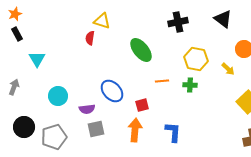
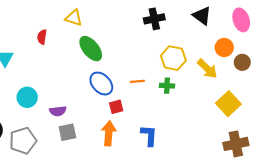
red semicircle: (90, 38) -> (42, 37), moved
green ellipse: (141, 50) -> (91, 49), moved
yellow arrow: (228, 69) -> (207, 69), size x1.5
blue ellipse: (112, 91) -> (101, 84), moved

